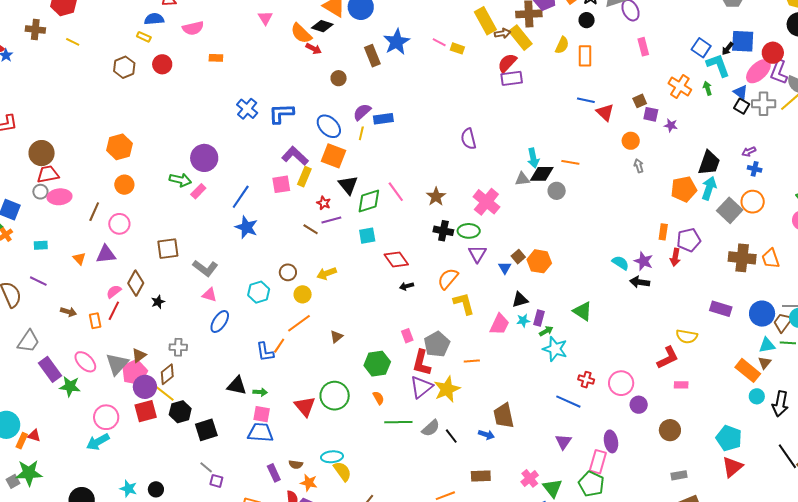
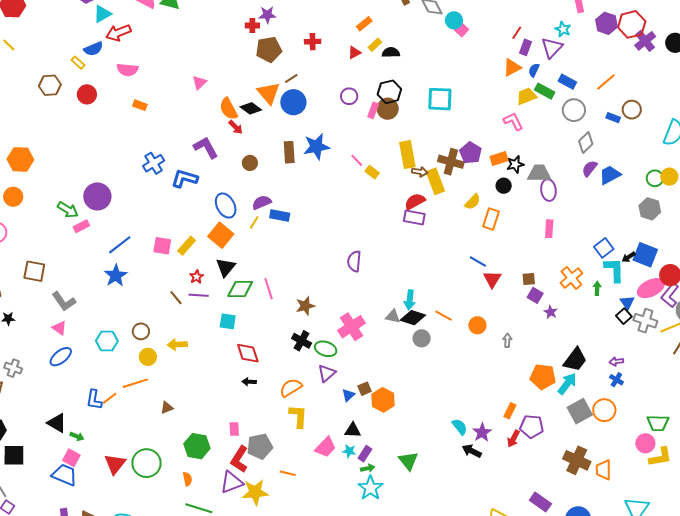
blue semicircle: (154, 19) -> (93, 49), turned 144
orange circle: (631, 141) -> (477, 325), moved
purple L-shape: (295, 156) -> (206, 148), moved

